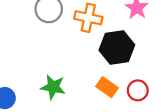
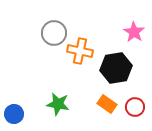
orange cross: (88, 18) -> (80, 51), moved

